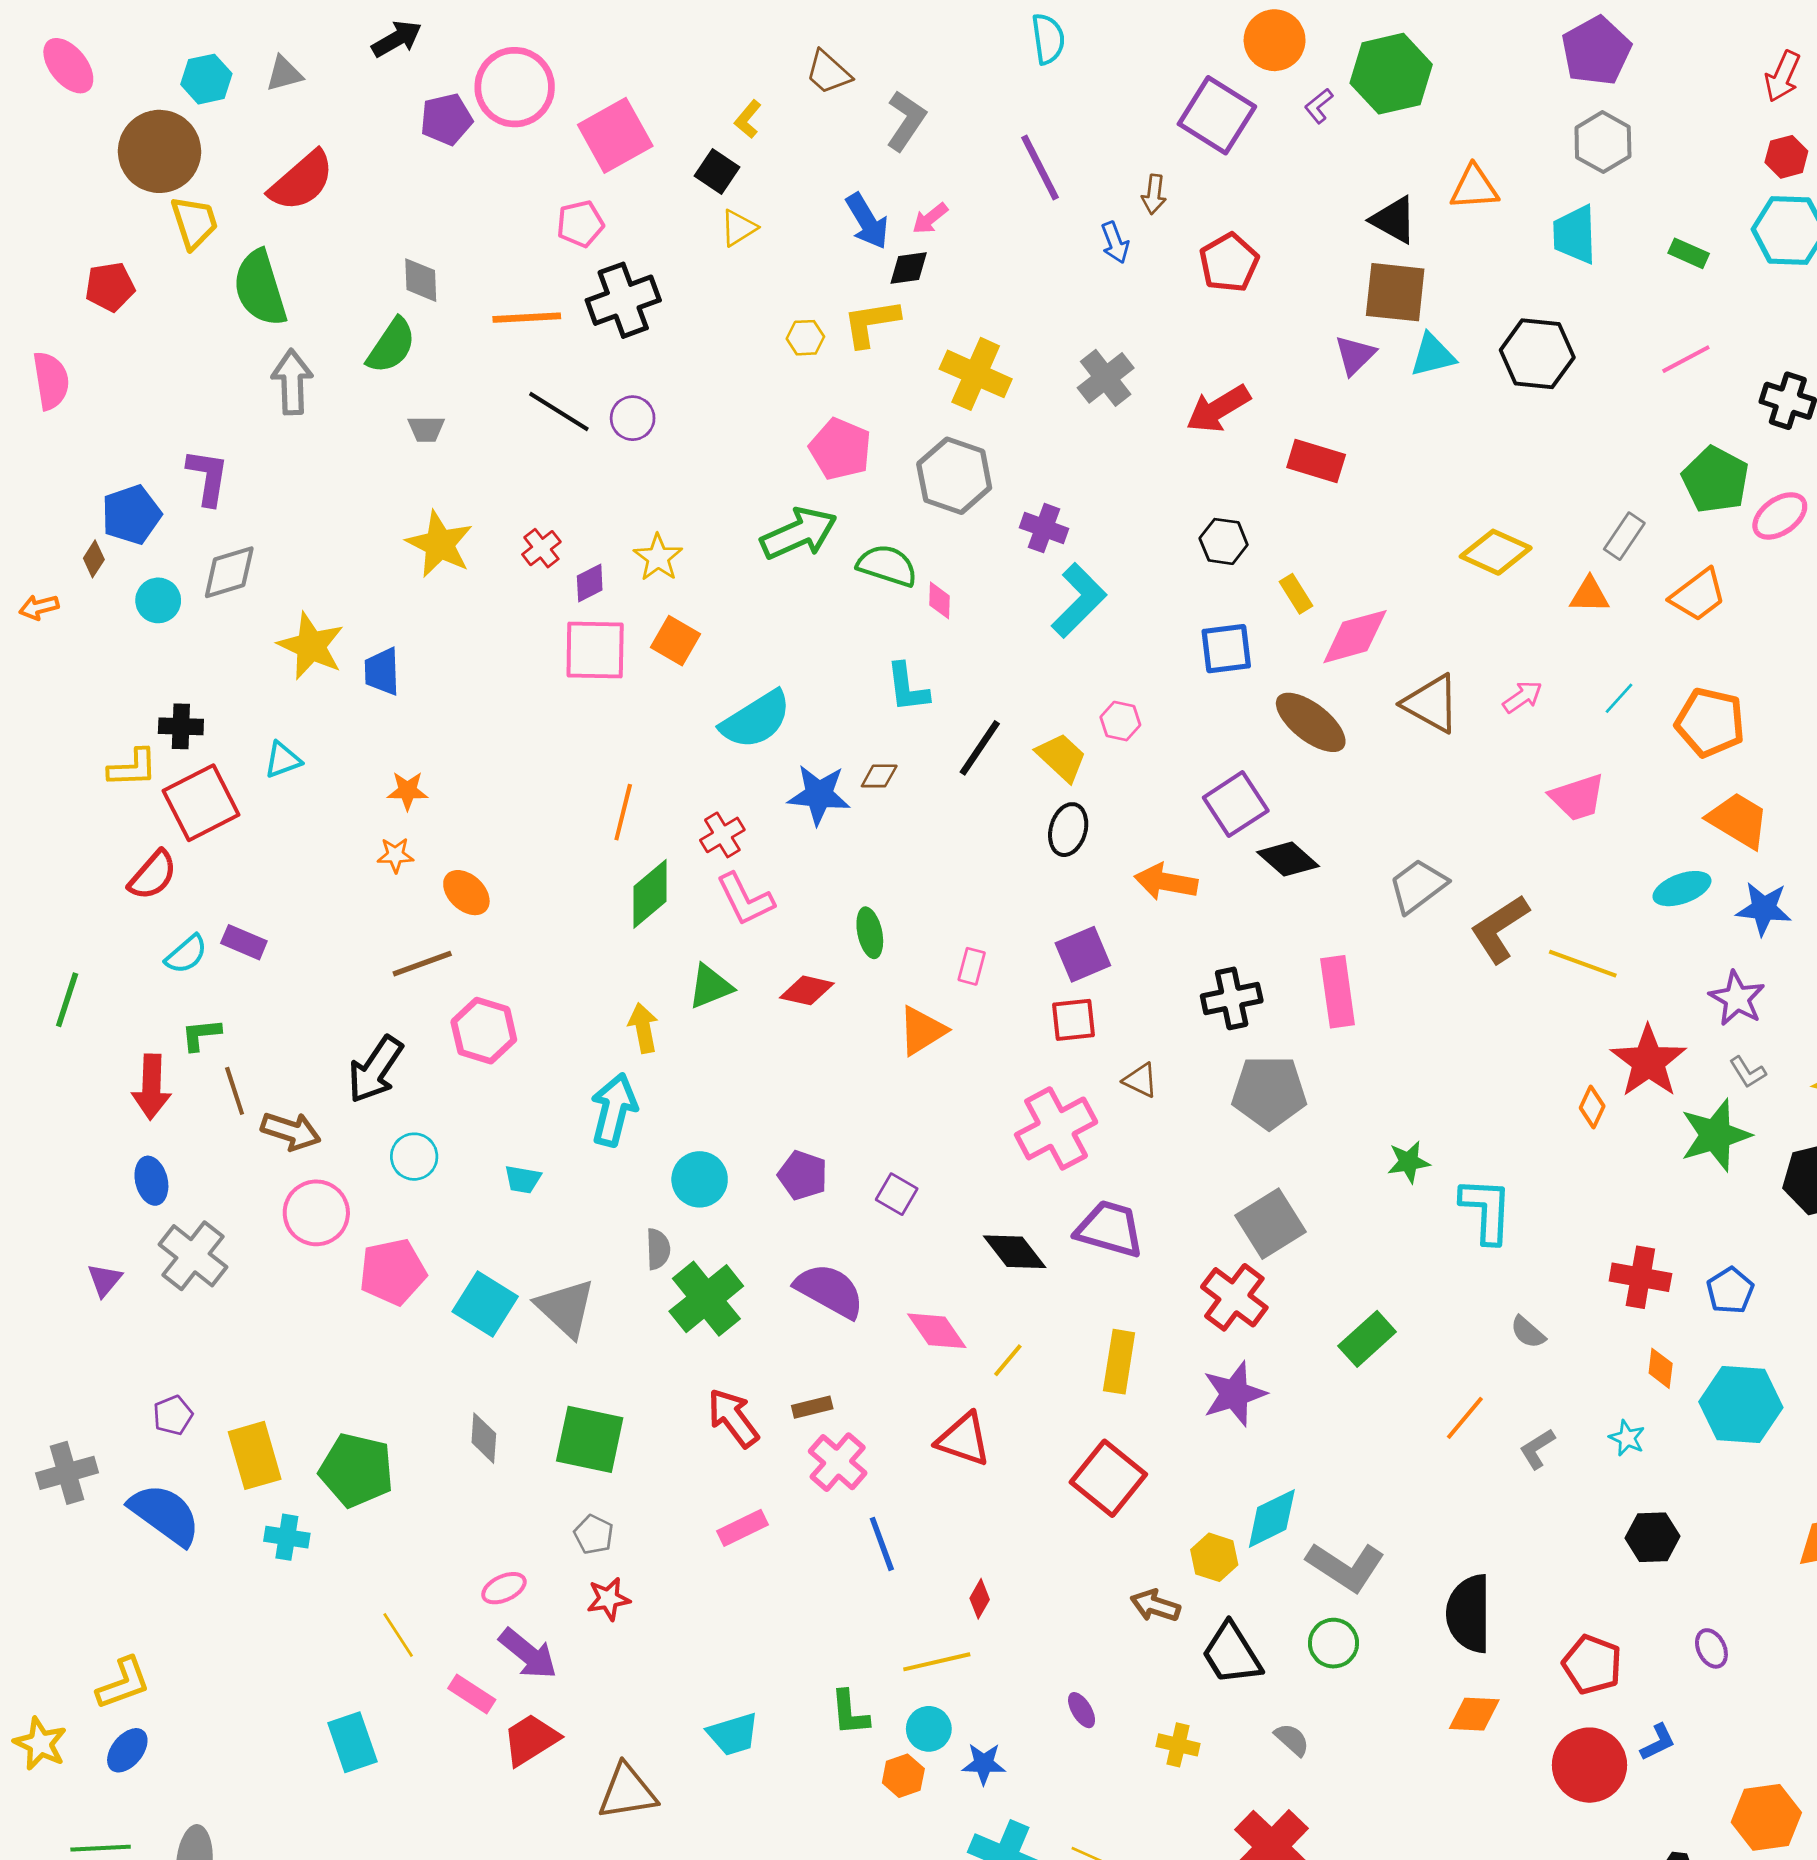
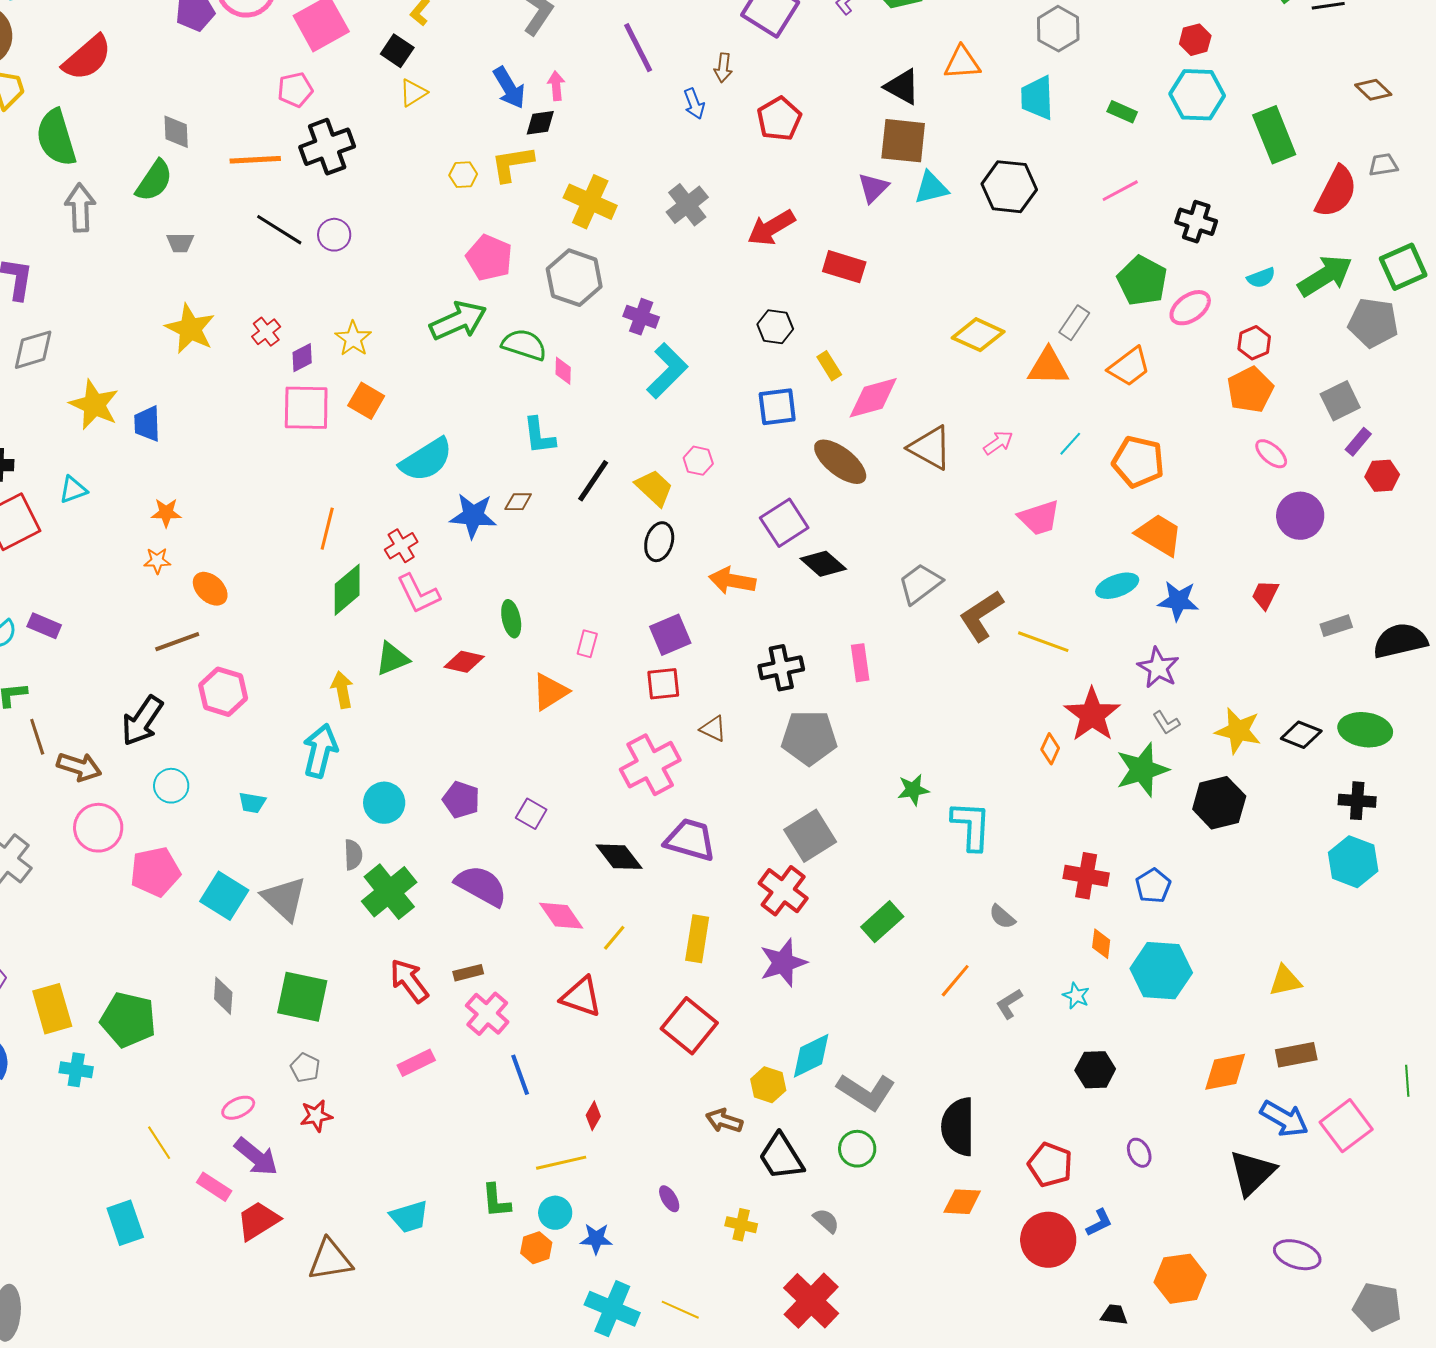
pink arrow: (930, 218) -> (556, 86), turned 124
orange triangle: (1589, 595) -> (1048, 367), size x1.4
pink rectangle: (1338, 992) -> (860, 663), size x0.7

